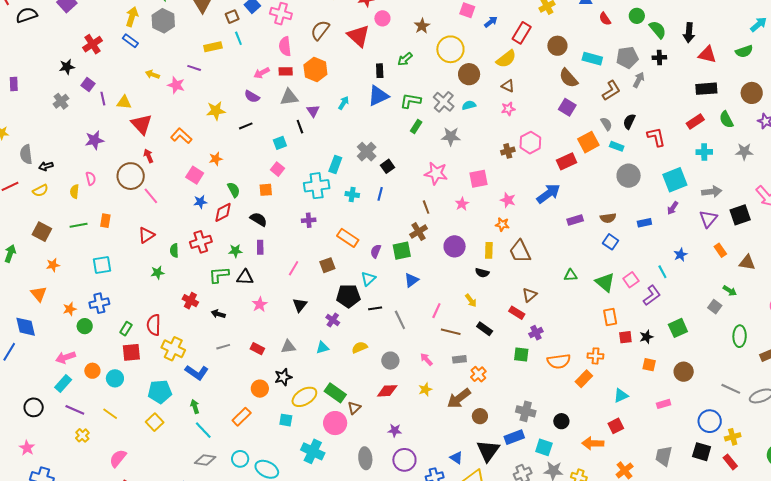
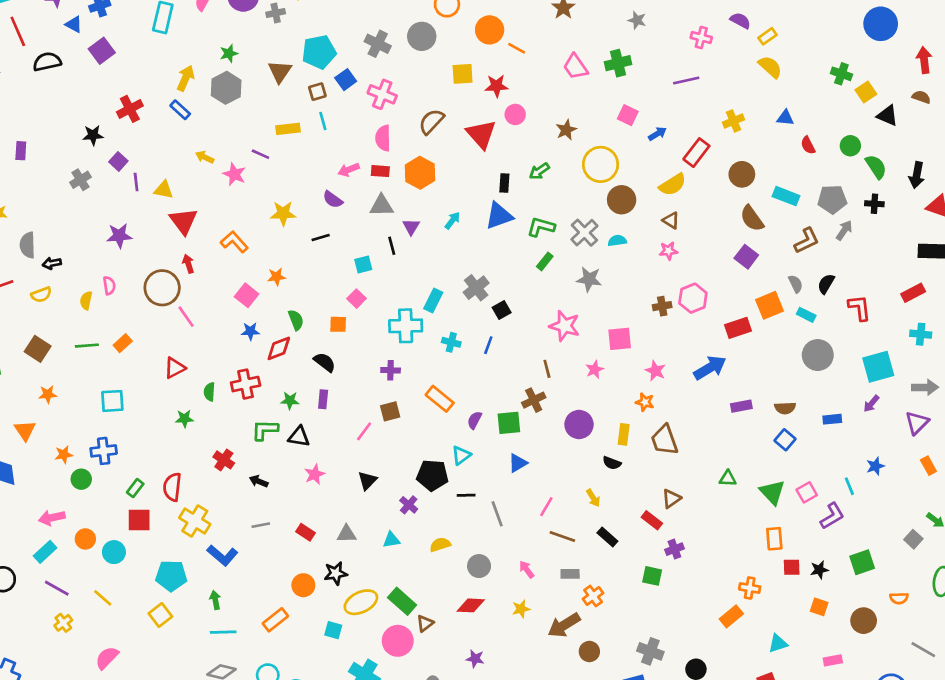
orange rectangle: (105, 221) -> (123, 343), turned 32
brown square: (327, 265) -> (390, 411), moved
orange semicircle: (559, 361) -> (899, 598), moved, size x0.6
cyan line: (203, 430) -> (223, 632), turned -54

